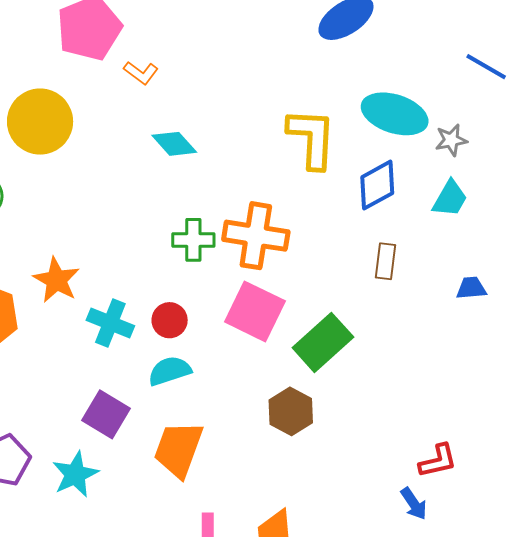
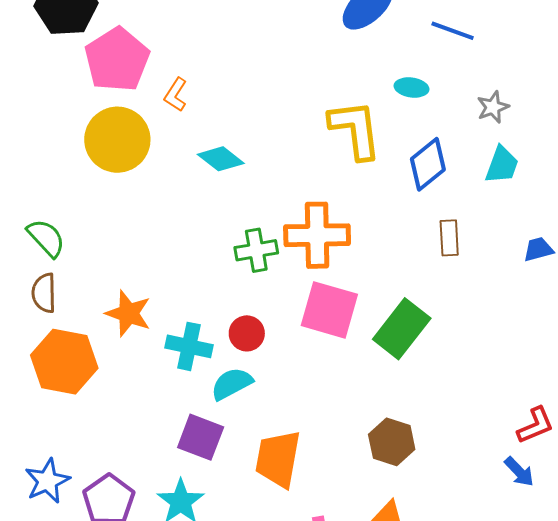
blue line: (486, 67) -> (453, 31), moved
orange L-shape: (141, 73) -> (176, 95), turned 96
cyan ellipse: (395, 114) -> (412, 88), moved, size x0.5
yellow circle: (40, 122) -> (117, 140), moved
cyan semicircle: (170, 371) -> (232, 384), moved
brown hexagon: (291, 411) -> (392, 442), moved

